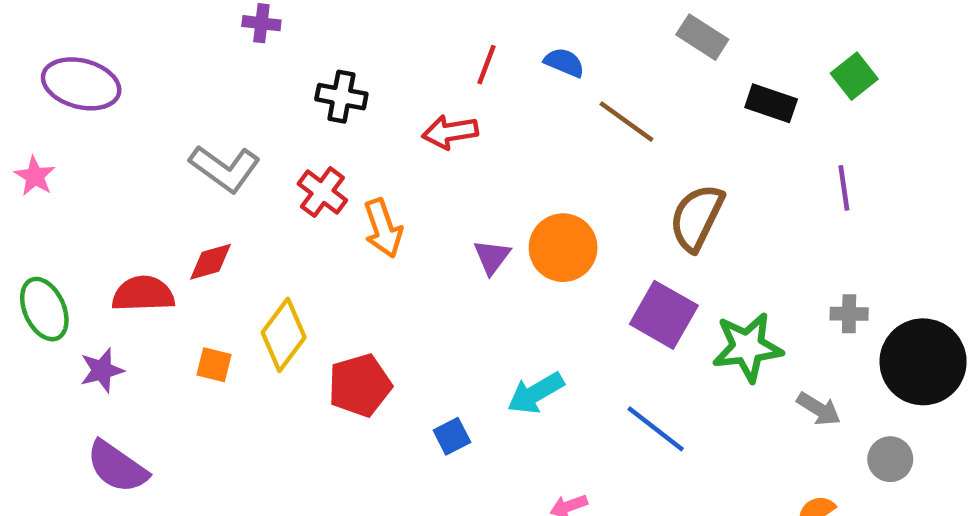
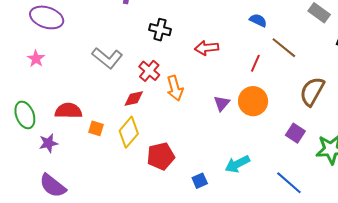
red line: (486, 65) -> (255, 63), moved
pink star: (35, 176) -> (36, 59), moved
red diamond: (210, 262) -> (134, 99), moved
purple square: (664, 315) -> (295, 133), size x0.7
orange square: (214, 365) -> (96, 128), moved

